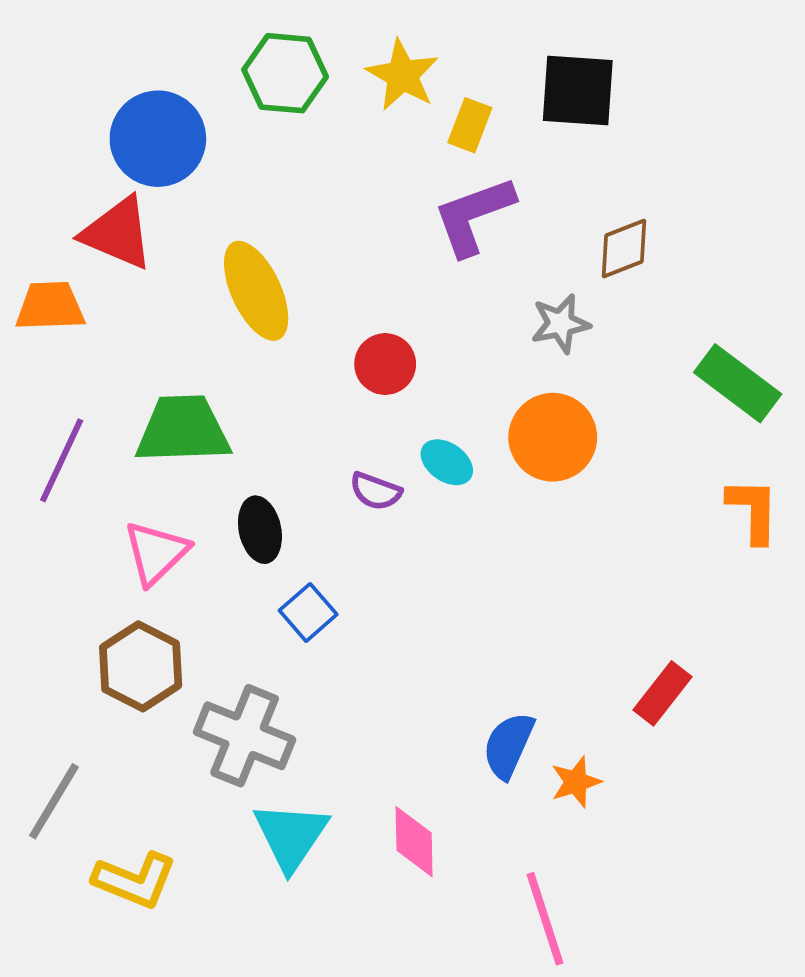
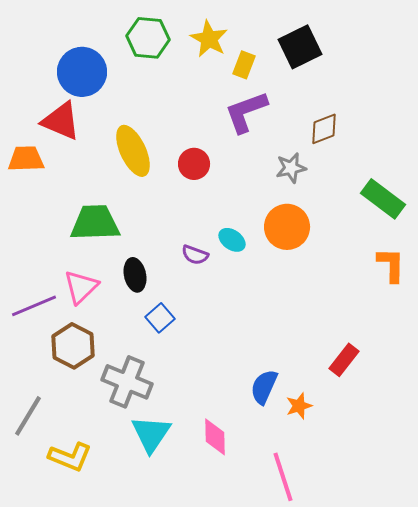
black square: (578, 91) -> (300, 47), turned -30
red circle: (385, 364) -> (194, 164), moved
purple line: (62, 460) -> (34, 306), moved, turned 42

